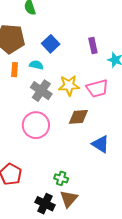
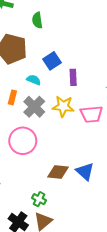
purple rectangle: (93, 46) -> (73, 77), moved
orange rectangle: (15, 70) -> (12, 97), moved
brown diamond: (78, 117) -> (58, 172), moved

